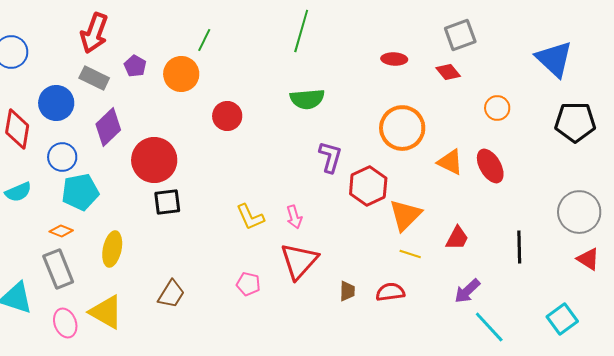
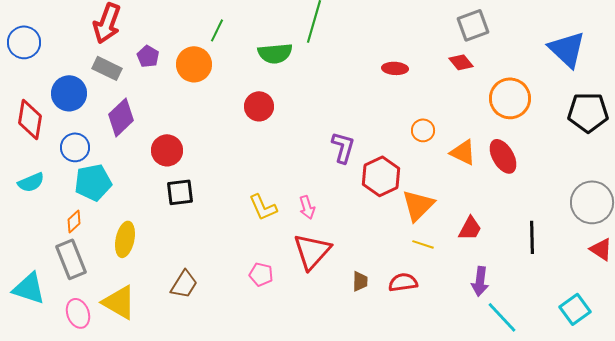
red ellipse: (394, 59) -> (395, 68), moved
green semicircle: (307, 99) -> (275, 53), moved
orange circle: (497, 108) -> (510, 98), size x1.6
red circle: (227, 116) -> (259, 106), moved
orange circle: (402, 128) -> (423, 130), moved, size x0.5
red circle: (154, 160) -> (167, 150), size x0.7
orange diamond: (61, 231) -> (74, 221), turned -65
purple arrow: (467, 291) -> (480, 281), turned -40

